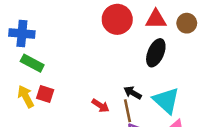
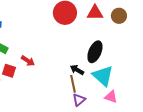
black ellipse: (156, 53) -> (95, 52), moved
red arrow: (100, 106) -> (28, 61), moved

